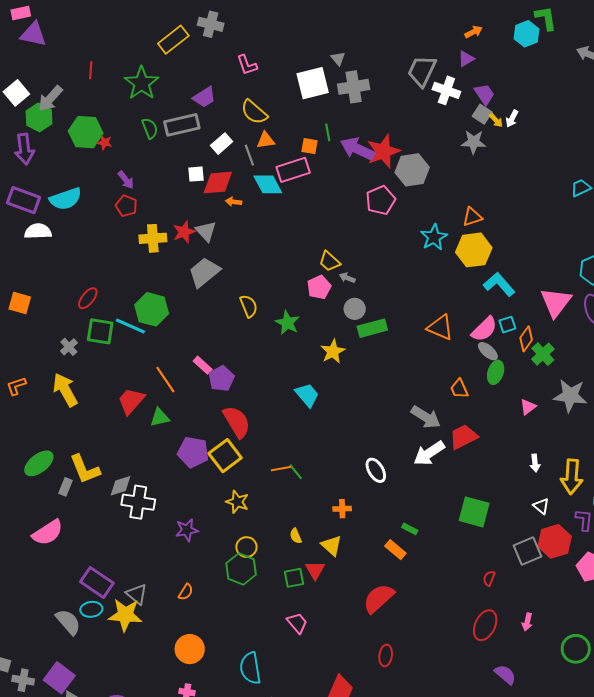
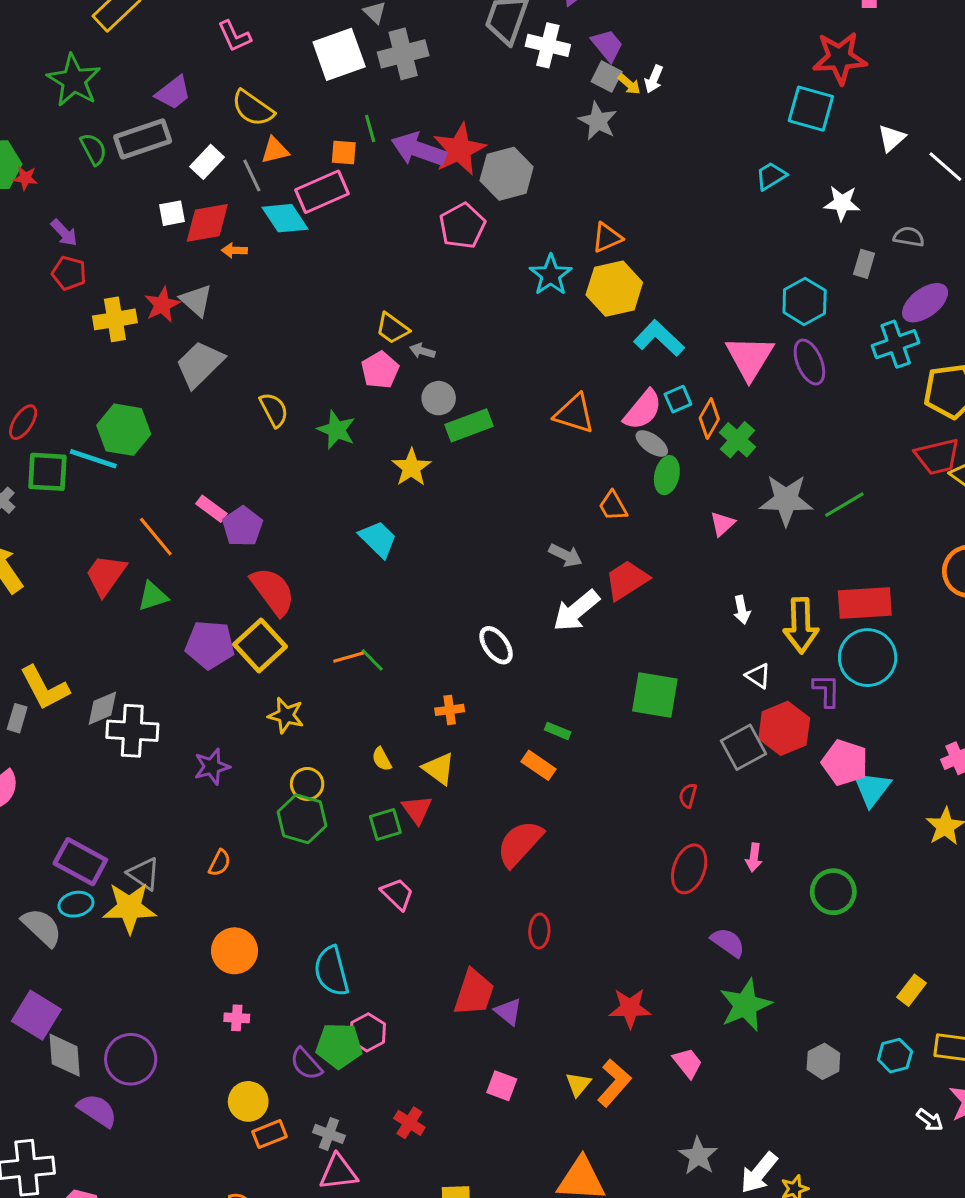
gray star: (474, 142) -> (598, 121), turned 30
gray arrow: (426, 417) -> (565, 555), size x0.7

